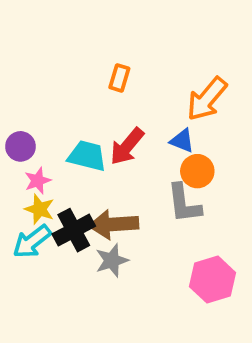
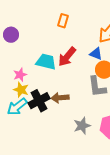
purple circle: (20, 146) -> (11, 35), moved
brown arrow: (114, 224) -> (60, 98), size x0.7
gray star: (112, 261) -> (82, 126), moved

